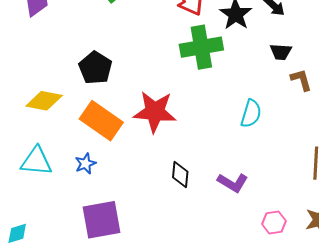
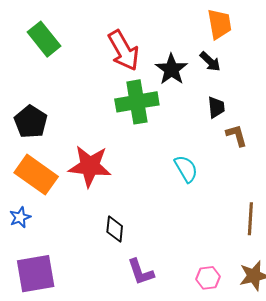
black trapezoid: (281, 52) -> (216, 107), turned -100
cyan semicircle: (251, 114) -> (186, 169), turned -48
purple L-shape: (233, 183) -> (141, 272), moved, turned 40

